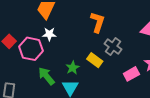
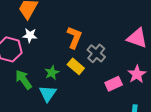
orange L-shape: (98, 22) -> (74, 37), moved

